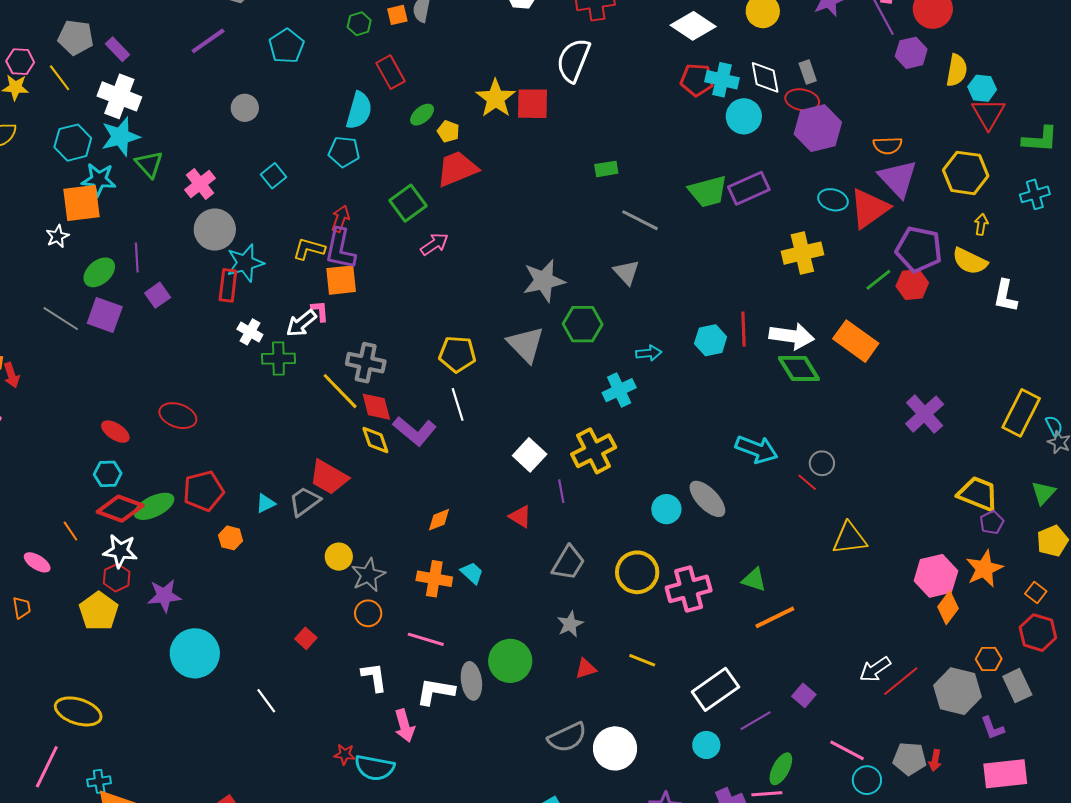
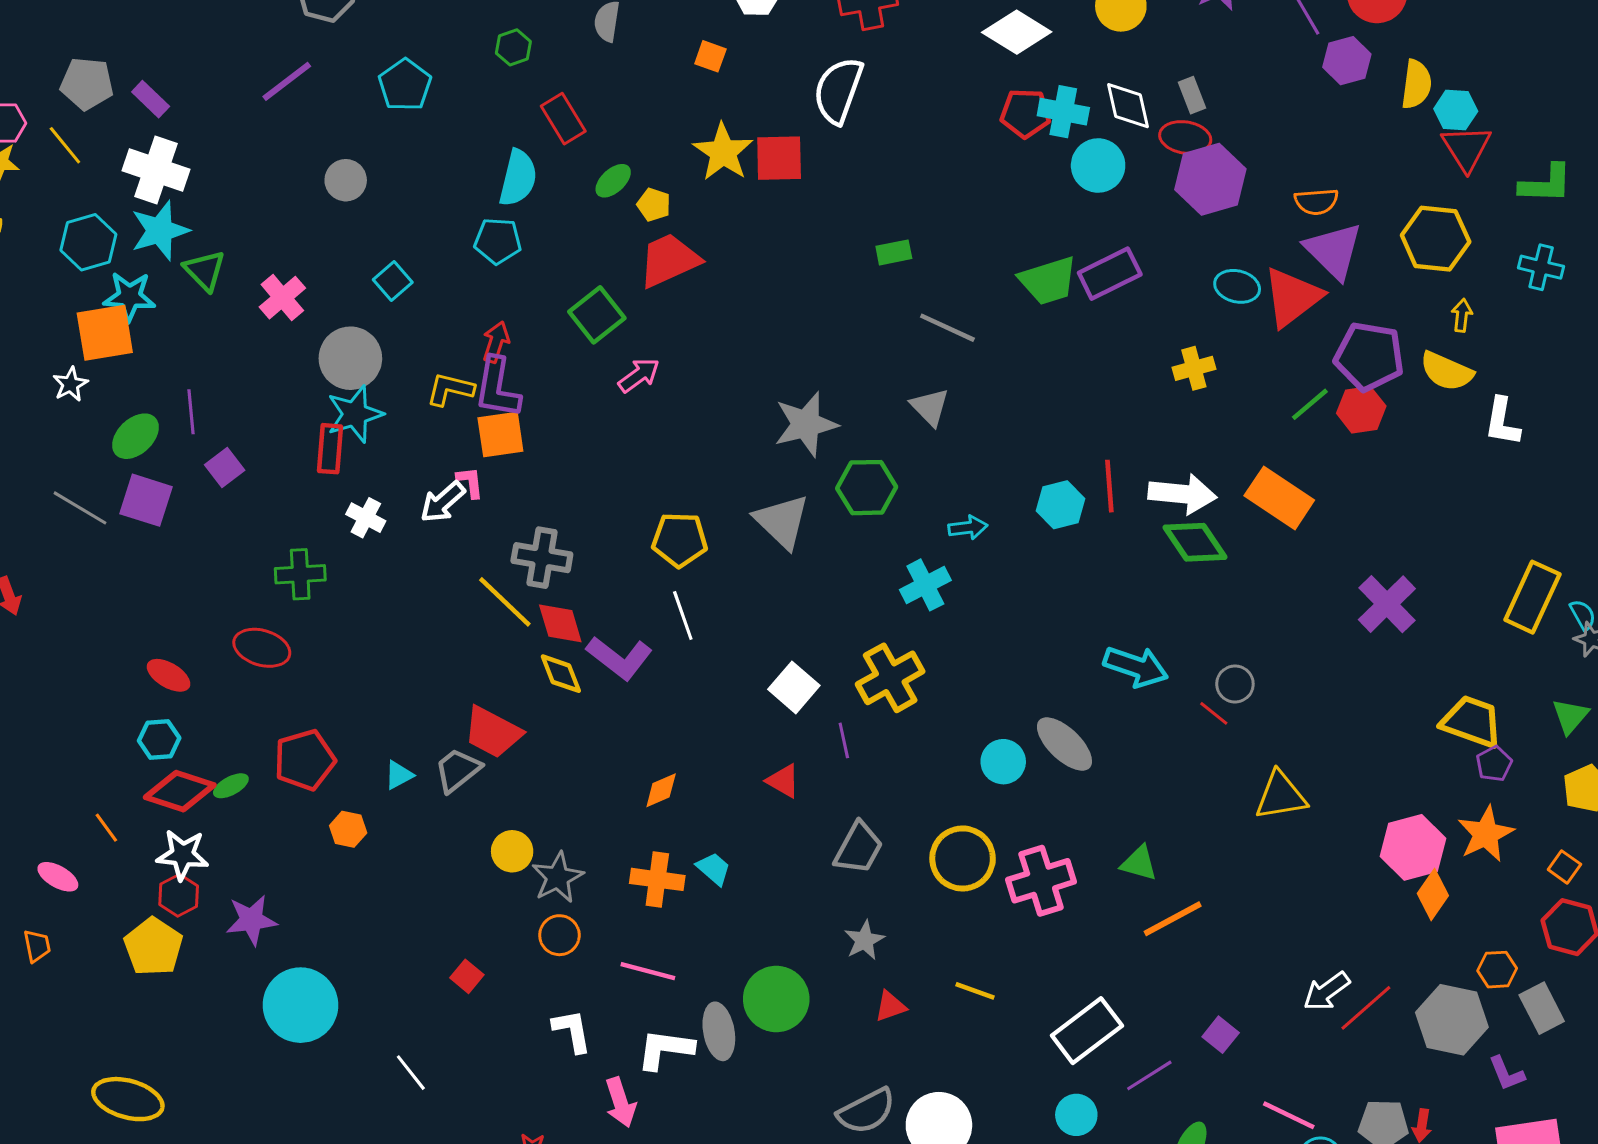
orange square: (397, 15) -> (710, 56), moved, turned 35
cyan cross: (1035, 194) -> (1541, 267), turned 32
gray circle: (215, 230) -> (350, 358), moved
yellow cross: (802, 253) -> (1194, 368), size x0.7
green cross: (278, 359) -> (300, 574), moved
green ellipse: (154, 506) -> (231, 786), size x0.6

